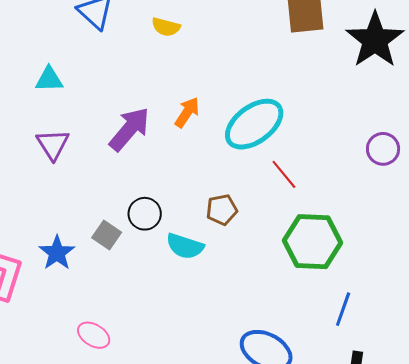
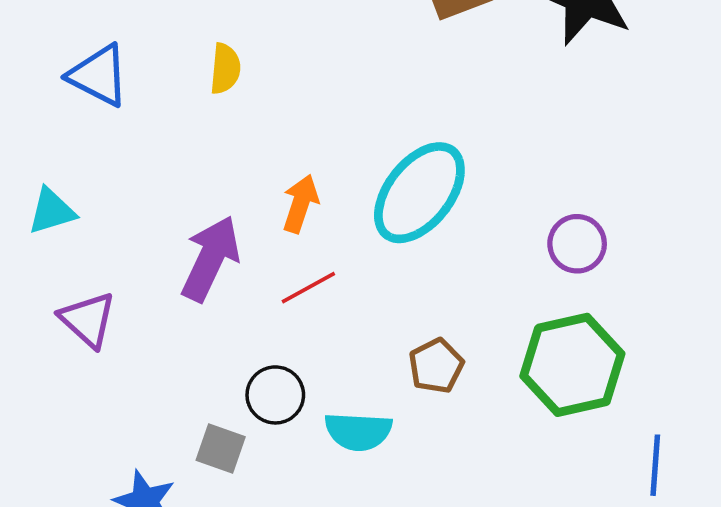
yellow semicircle: (166, 27) -> (225, 69), turned -84
purple circle: (383, 149) -> (577, 244), moved
red line: (284, 174) -> (308, 288), moved, turned -64
brown pentagon: (222, 210) -> (436, 366), moved

